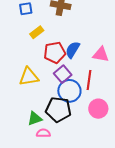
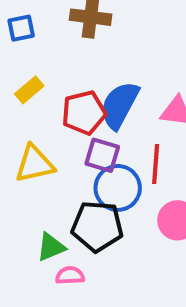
yellow rectangle: (37, 32) -> (29, 90), moved
blue semicircle: (73, 50) -> (119, 105), size x1.4
purple square: (63, 74) -> (102, 155), turned -30

